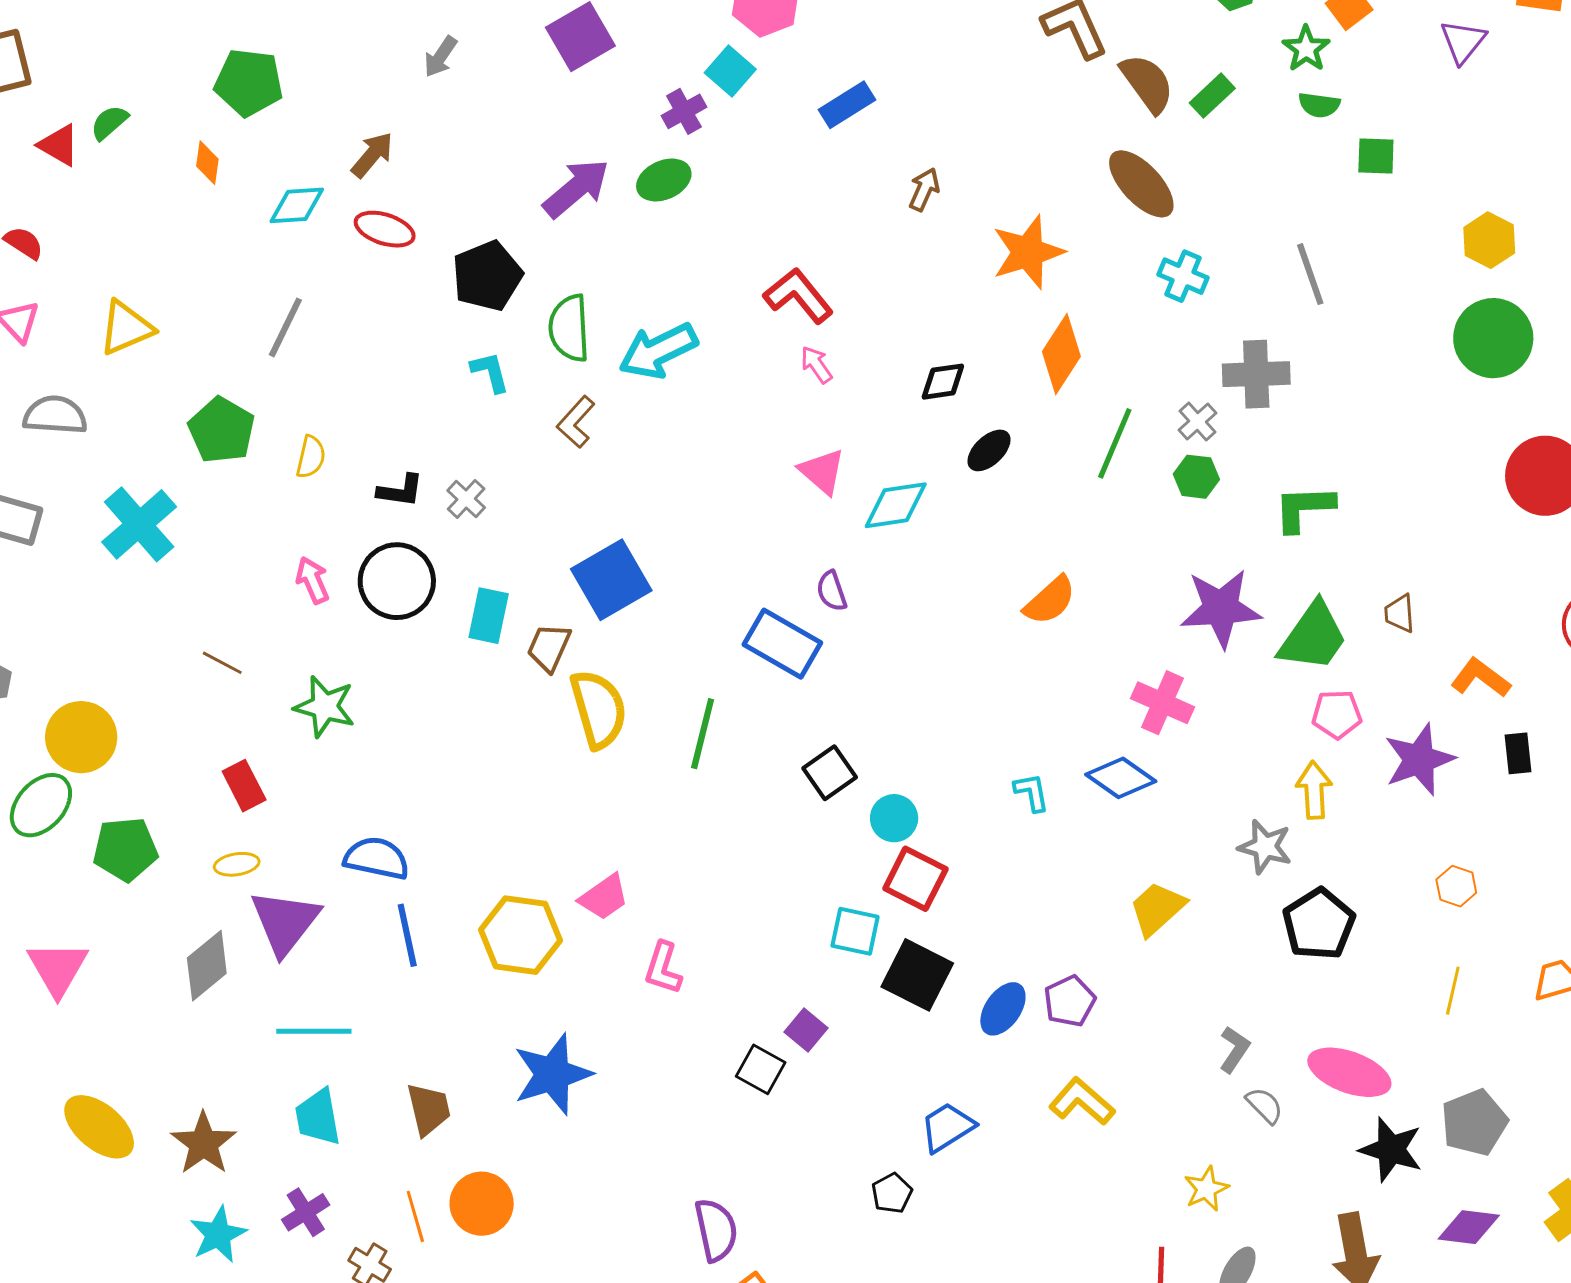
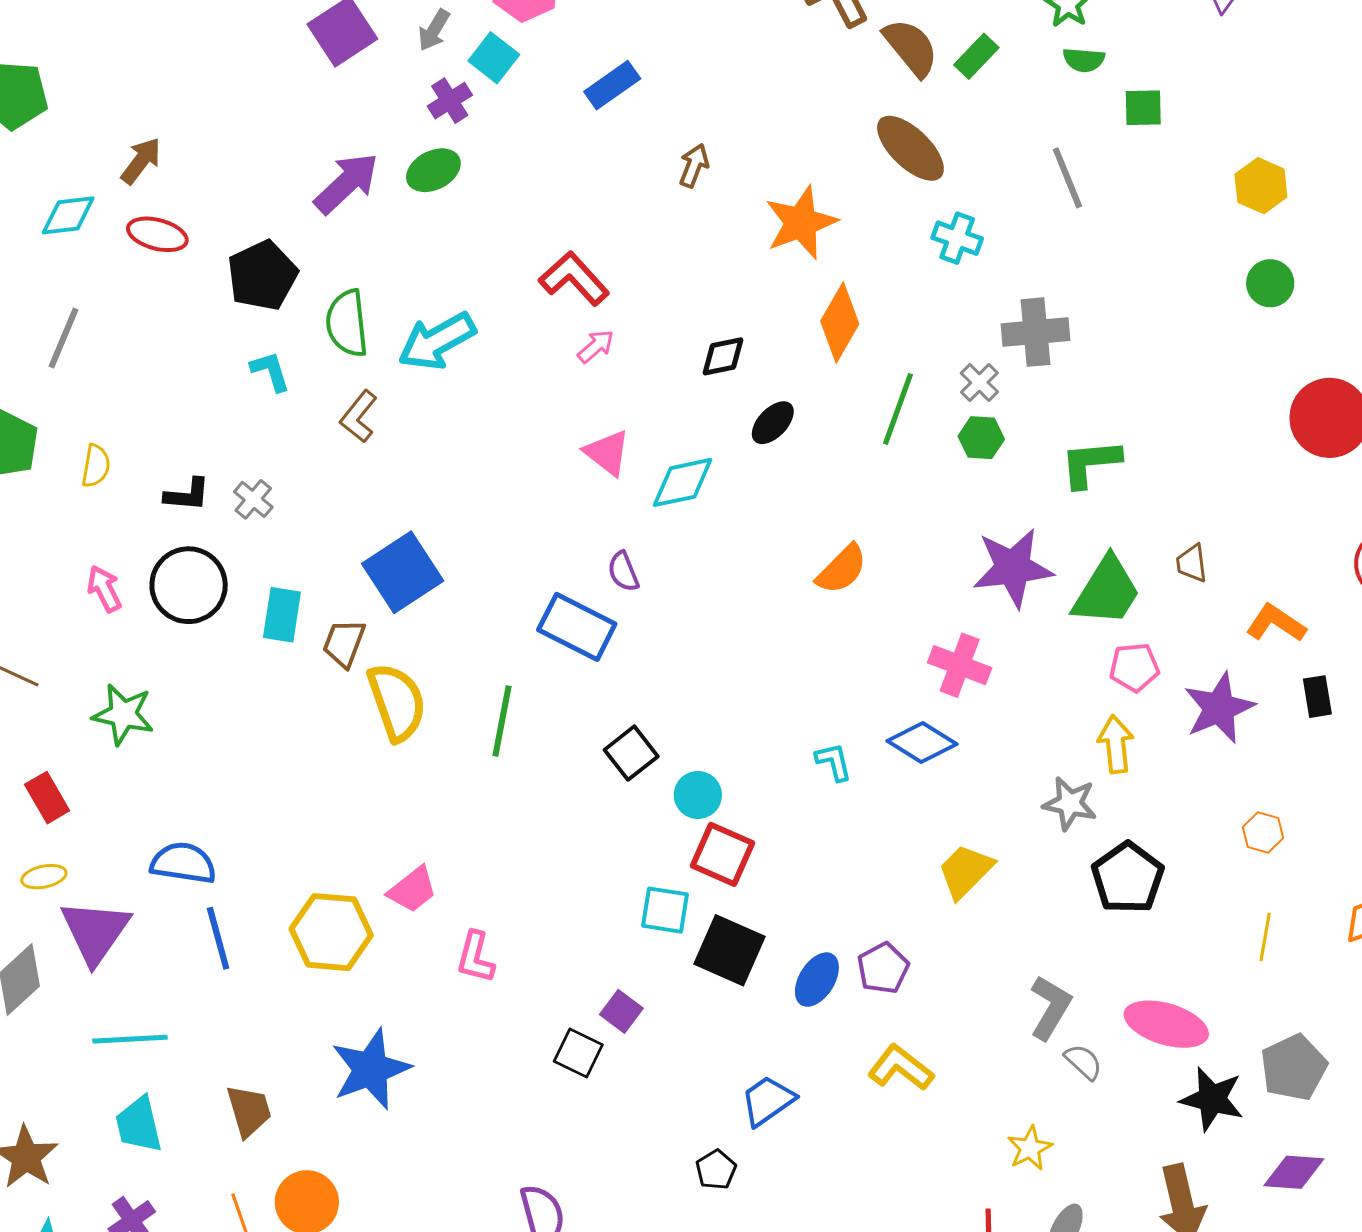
gray arrow: (440, 57) -> (434, 30), moved
gray line: (1310, 274) -> (1067, 178), moved
green circle: (1493, 338) -> (1270, 283), size x0.6
pink arrow: (816, 365) -> (596, 346), turned 87
gray L-shape: (1234, 1049) -> (1050, 1008), size x1.4

